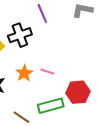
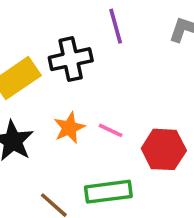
red hexagon: (78, 92) -> (164, 149), moved

